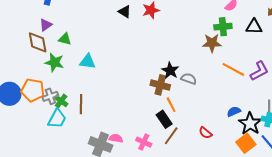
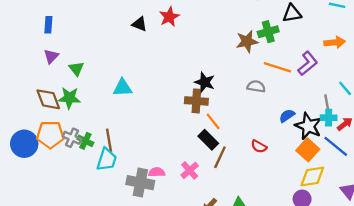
green cross: (223, 27) -> (268, 32), moved
green triangle: (65, 39) -> (76, 69), turned 48
brown diamond: (38, 42) -> (48, 99), moved
cyan triangle: (88, 61) -> (123, 88), moved
gray semicircle: (189, 79) -> (256, 86), moved
gray cross: (50, 96) -> (72, 138), turned -35
cyan trapezoid: (57, 119) -> (107, 159), moved
pink cross: (144, 142) -> (190, 170), turned 35

